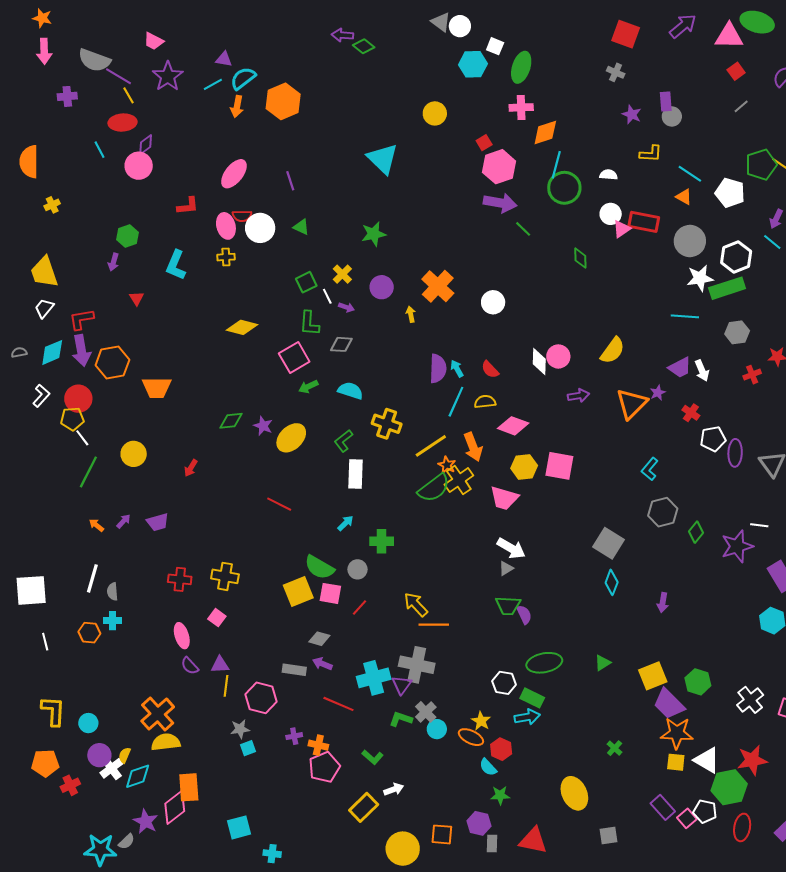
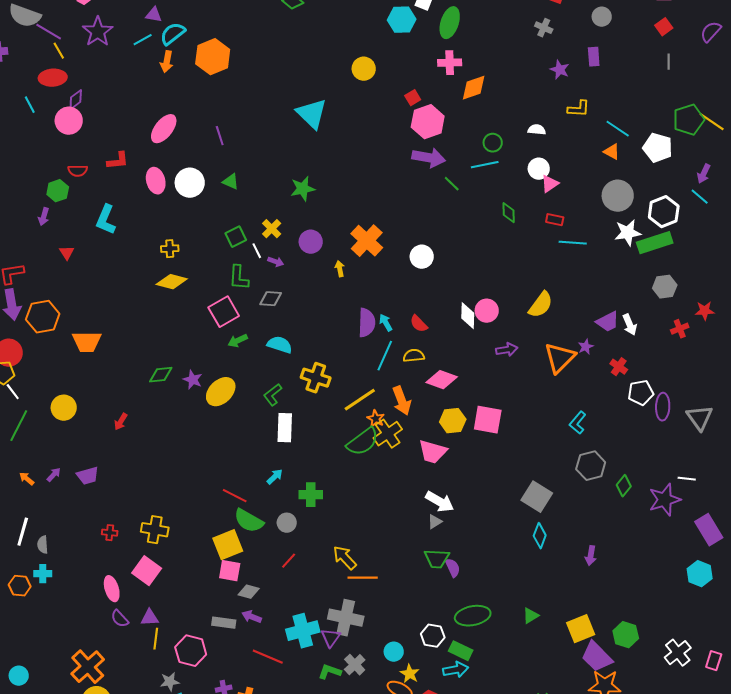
gray line: (741, 106) -> (669, 62), turned -49
gray circle: (672, 116) -> (602, 17), moved
cyan line: (556, 165) -> (485, 165), moved, turned 64
green circle: (564, 188) -> (493, 143), size x0.6
red semicircle: (242, 216) -> (78, 171), moved
red rectangle: (644, 222) -> (555, 220), moved, size x0.6
yellow cross: (226, 257) -> (170, 249), moved
cyan line: (685, 316) -> (573, 243), moved
red line: (279, 504) -> (235, 496), moved
red cross: (180, 579) -> (110, 533), size x0.7
pink square: (330, 593) -> (230, 571), moved
pink square: (217, 618) -> (147, 571), size x1.6
cyan circle: (437, 729) -> (394, 652), moved

